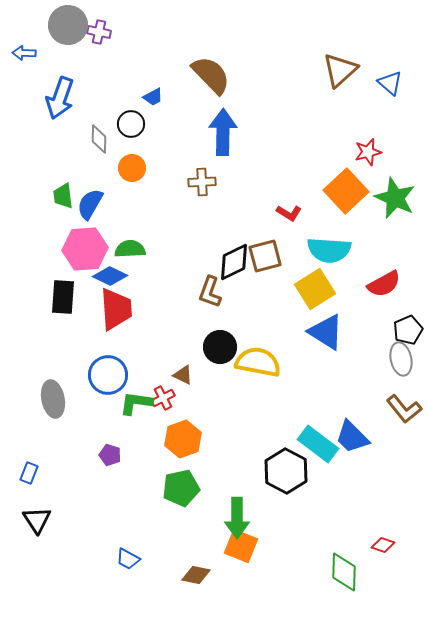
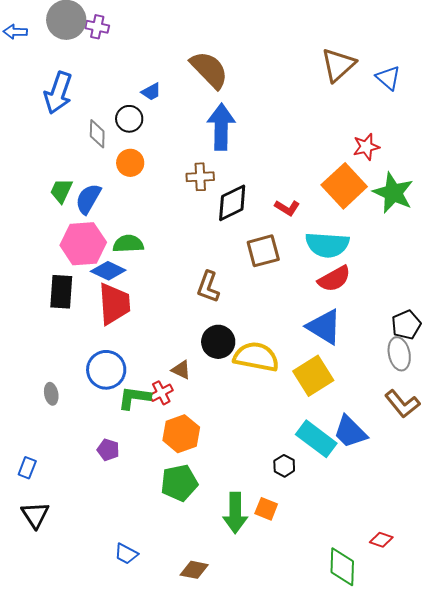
blue arrow: (24, 53) -> (15, 32), moved
green trapezoid: (63, 196) -> (61, 191), turned 32
black diamond: (234, 262) -> (232, 203), moved
red semicircle: (384, 284) -> (334, 279), moved
yellow square: (315, 289) -> (313, 376), moved
gray ellipse: (53, 399) -> (51, 394), size x0.6
black hexagon: (286, 471) -> (284, 466), size x0.5
orange square: (241, 546) -> (266, 509), moved, size x0.7

